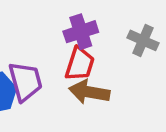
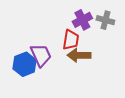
purple cross: (81, 32) -> (82, 20), moved

